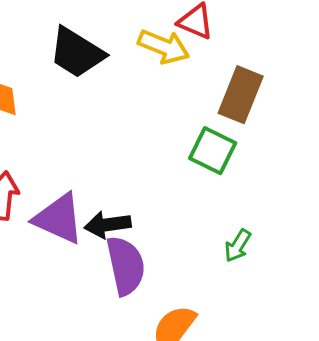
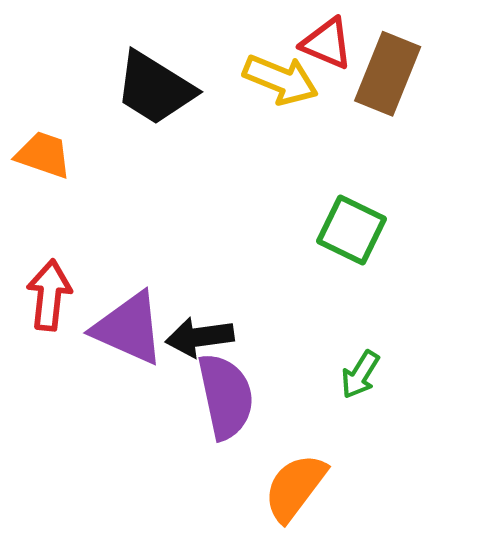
brown rectangle: (241, 95) -> (388, 74), moved
green arrow: (238, 246) -> (360, 375), moved

